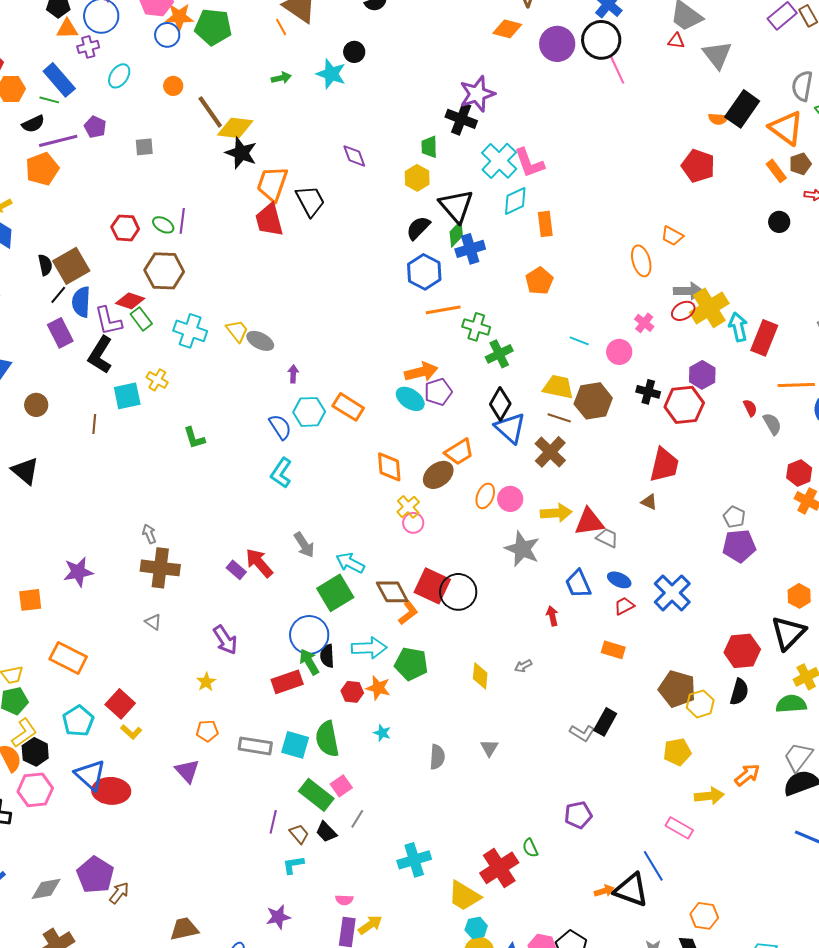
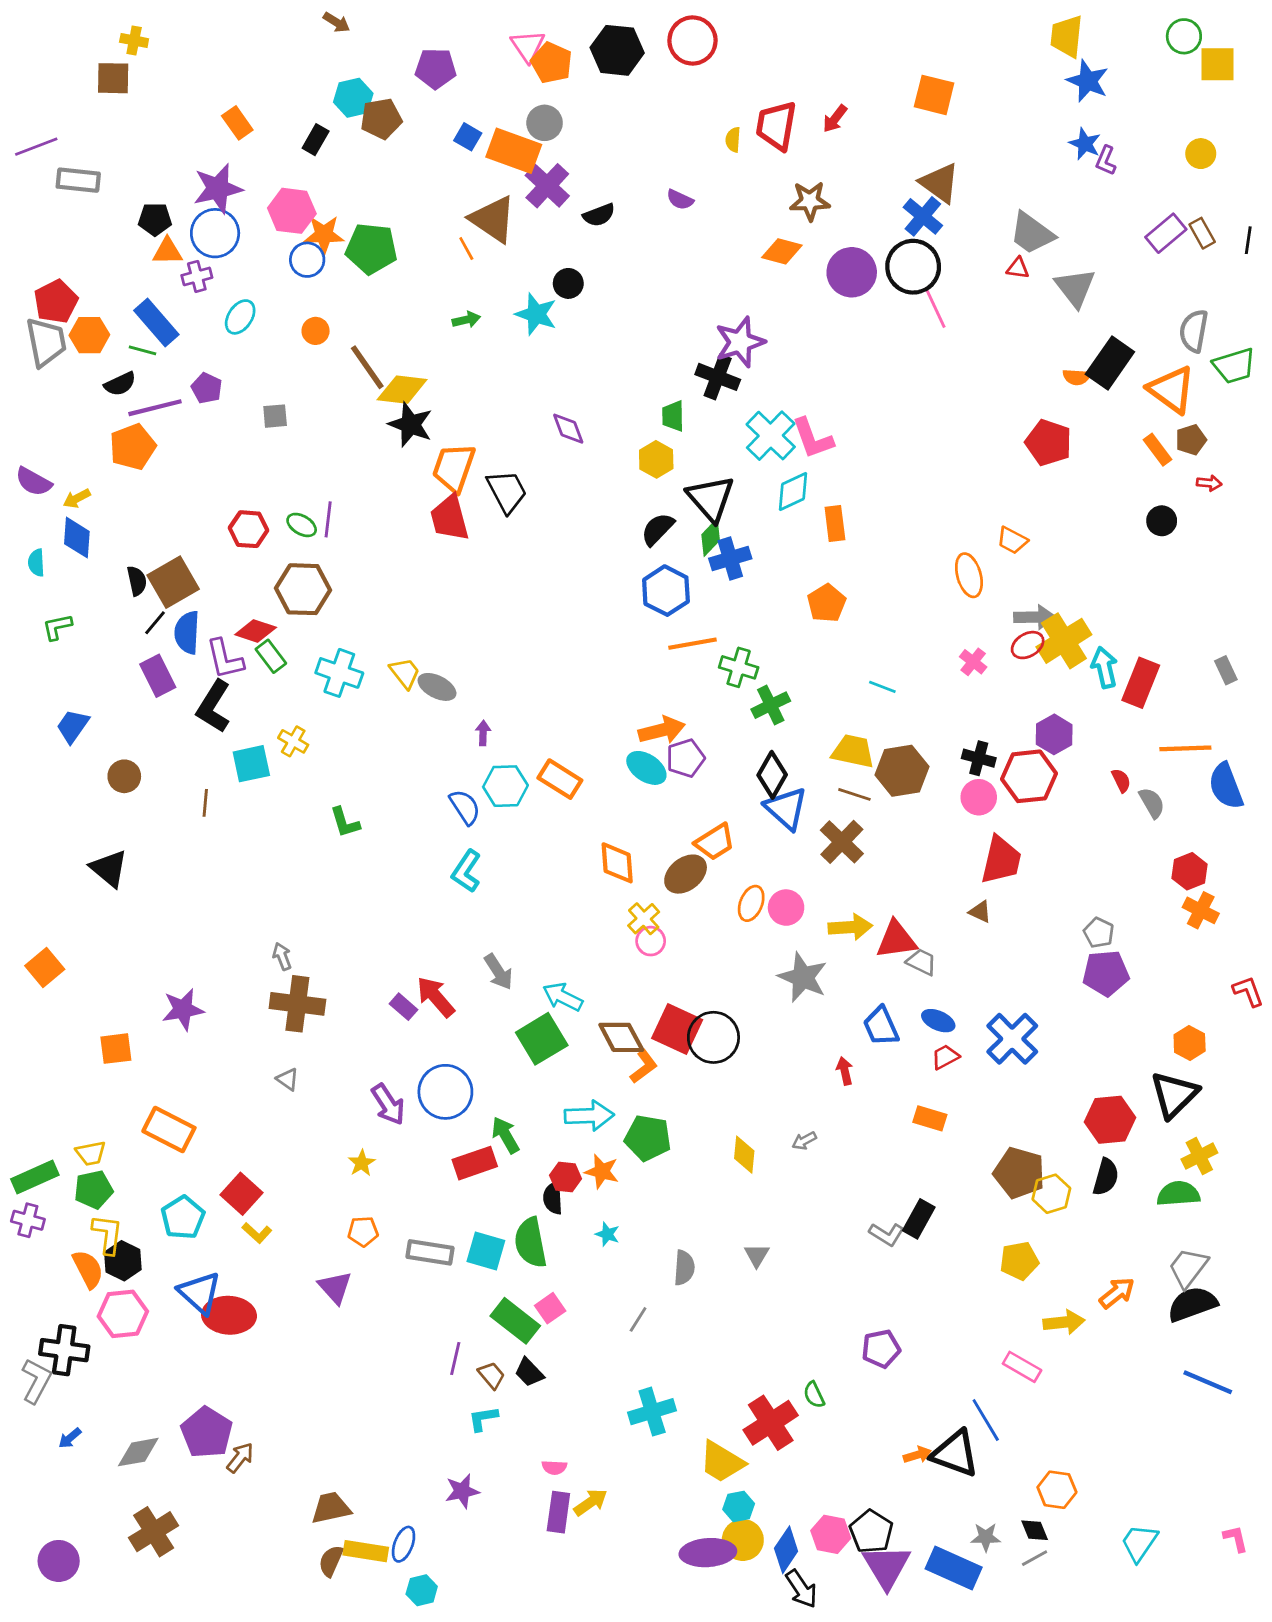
pink circle: (619, 352) -> (979, 797), moved
blue circle: (309, 635) -> (445, 1092), moved
black semicircle: (327, 656) -> (553, 1198), moved
yellow L-shape: (24, 733) -> (108, 1234), turned -48
gray line: (357, 819) -> (638, 1319), moved

